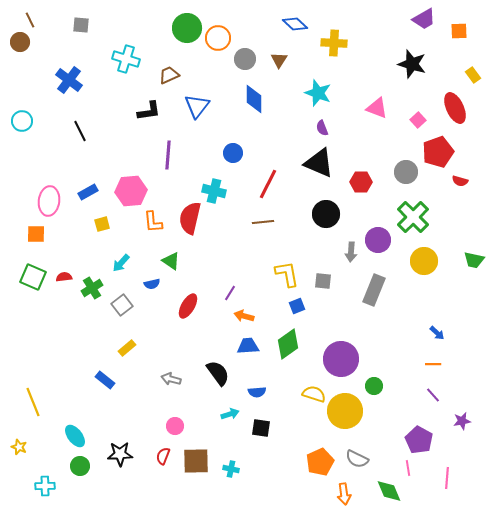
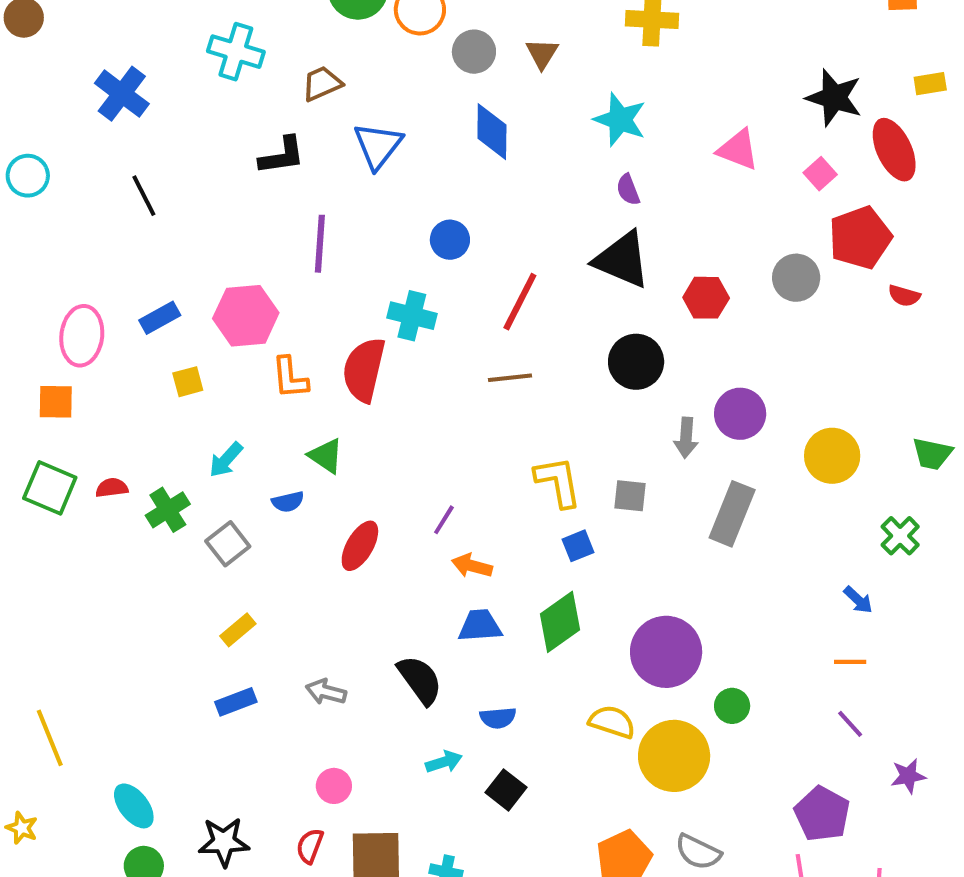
black star: (412, 64) -> (834, 98), moved
yellow rectangle: (473, 75) -> (930, 84), turned -63
green cross: (413, 217) -> (900, 536), moved, size x0.6
blue rectangle: (105, 380) -> (236, 702), moved, turned -60
black square: (261, 428) -> (506, 790), turned 30

